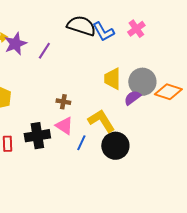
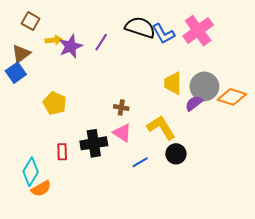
pink cross: (136, 29) -> (198, 31), size x1.6
purple line: (44, 51) -> (101, 42), moved
blue line: (81, 143) -> (140, 162), moved, turned 35
black circle: (115, 146) -> (176, 154), size x0.7

